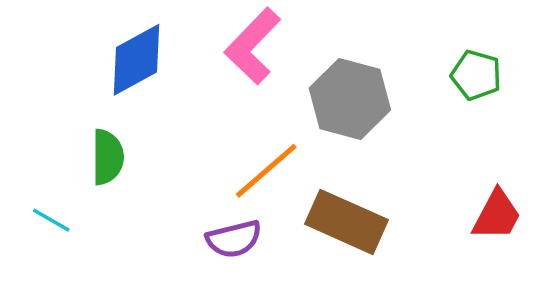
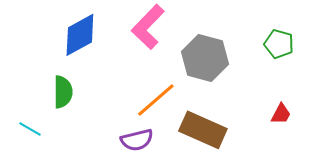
red trapezoid: (497, 215) -> (281, 114), moved, size x0.7

